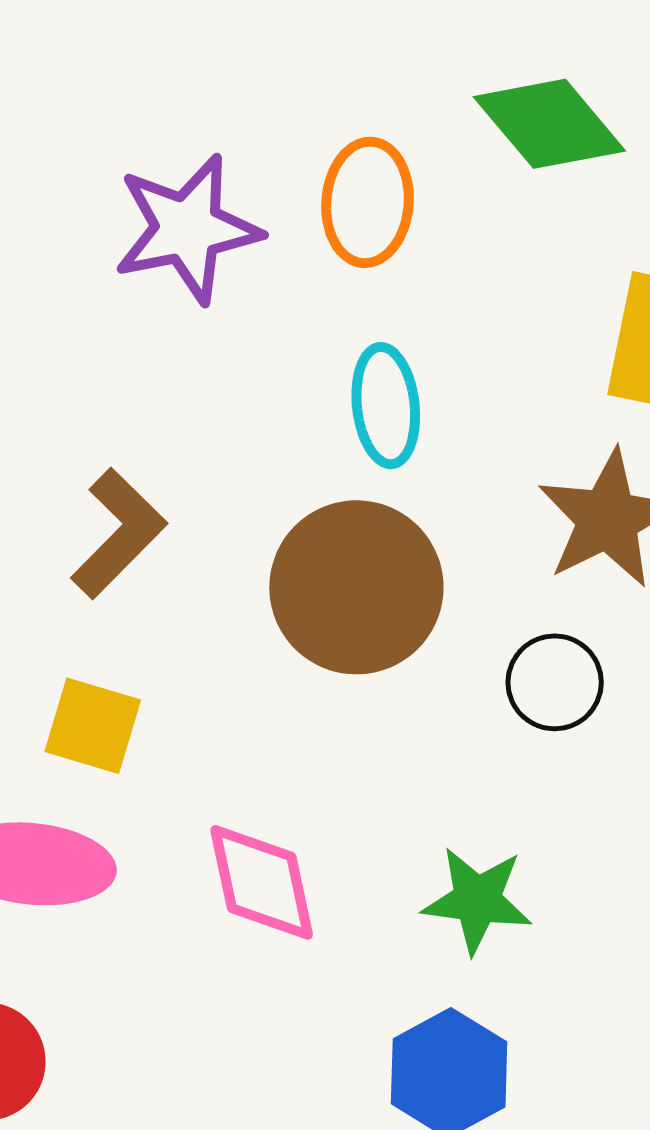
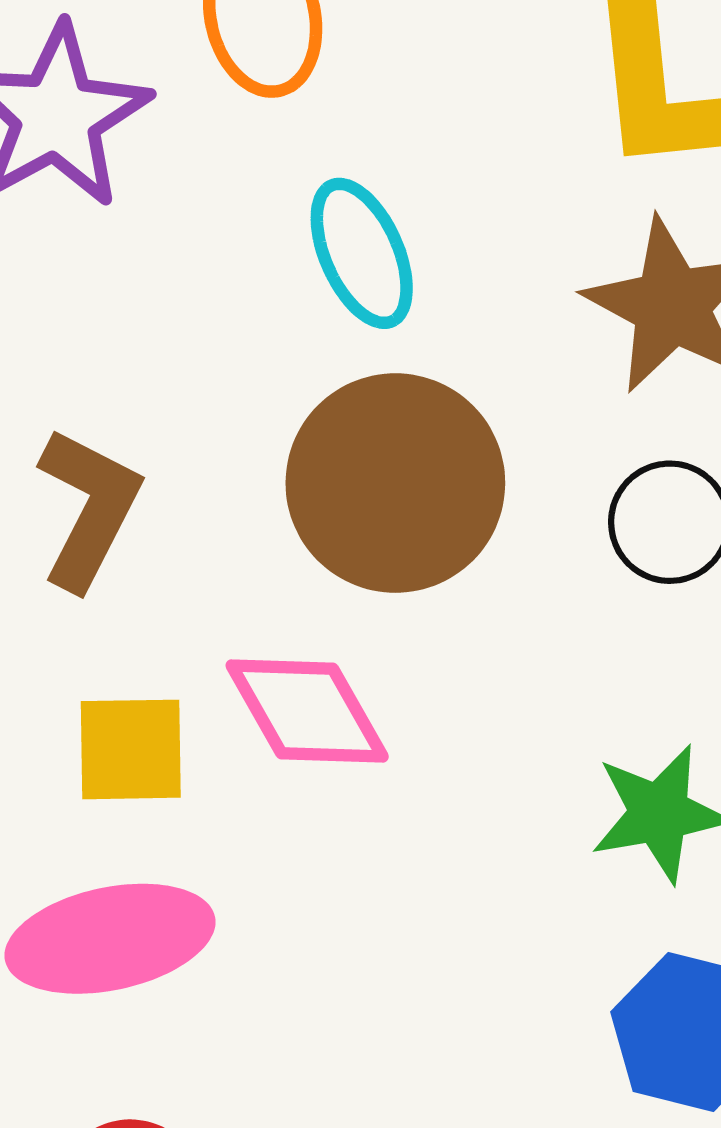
pink diamond: (262, 882) -> (307, 711), moved

